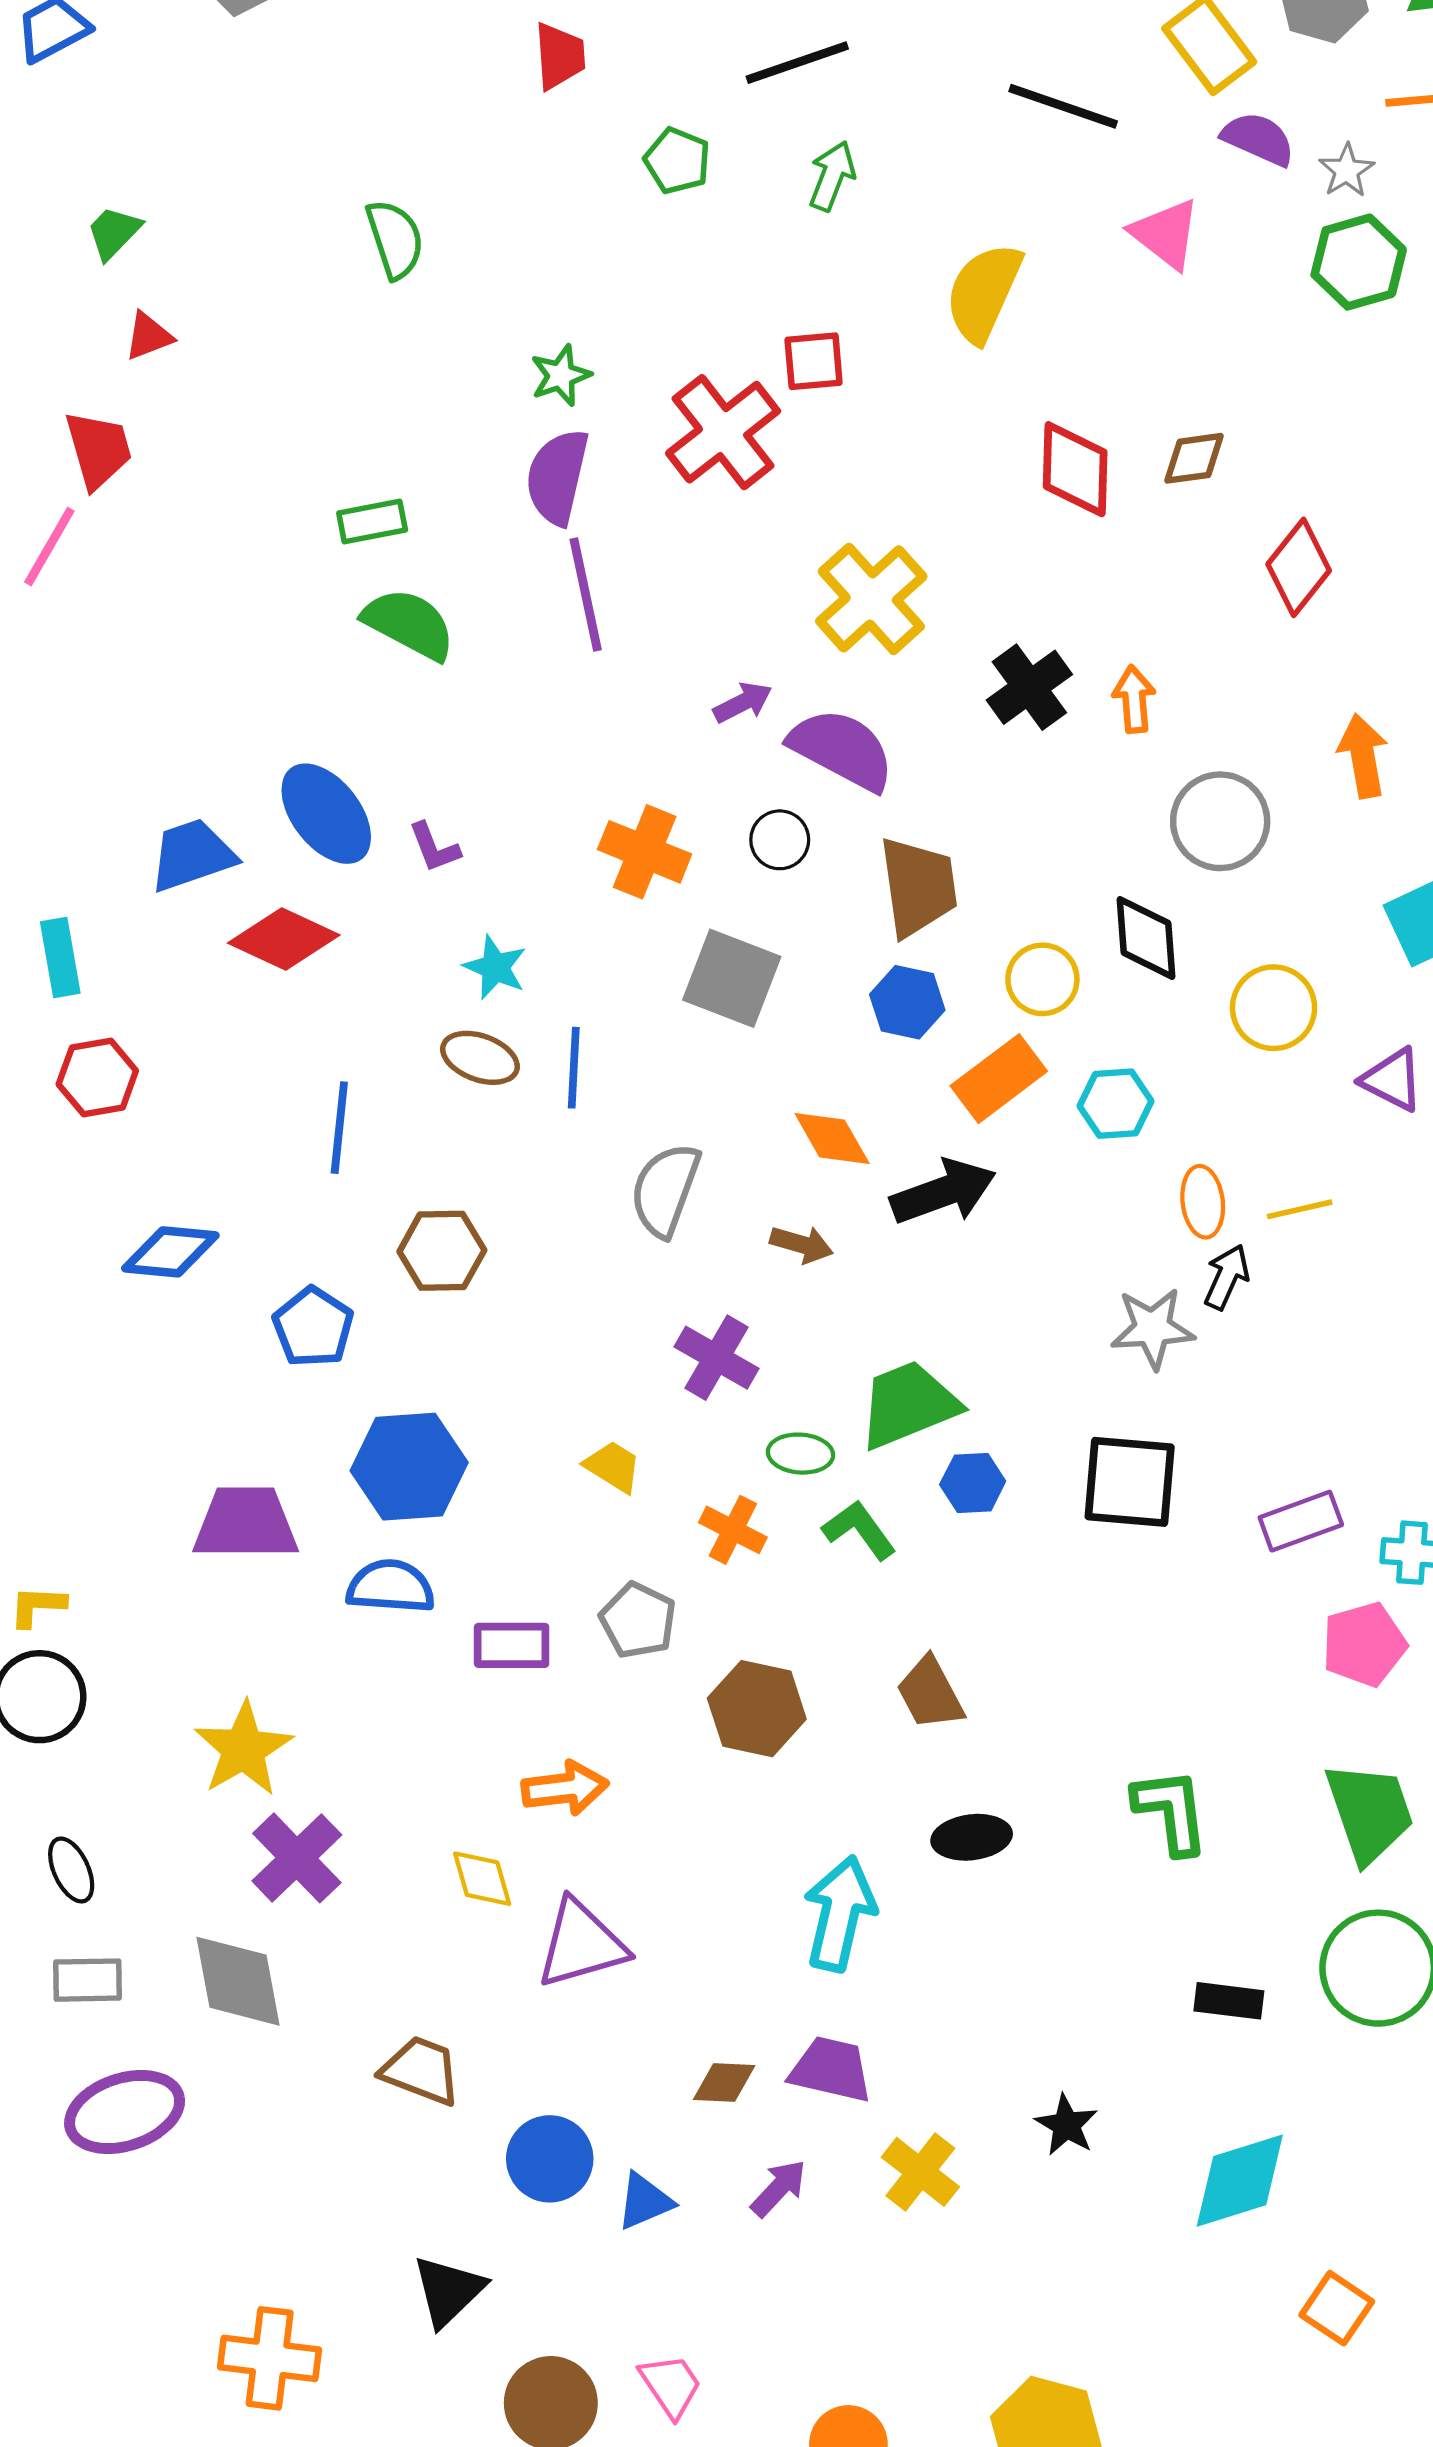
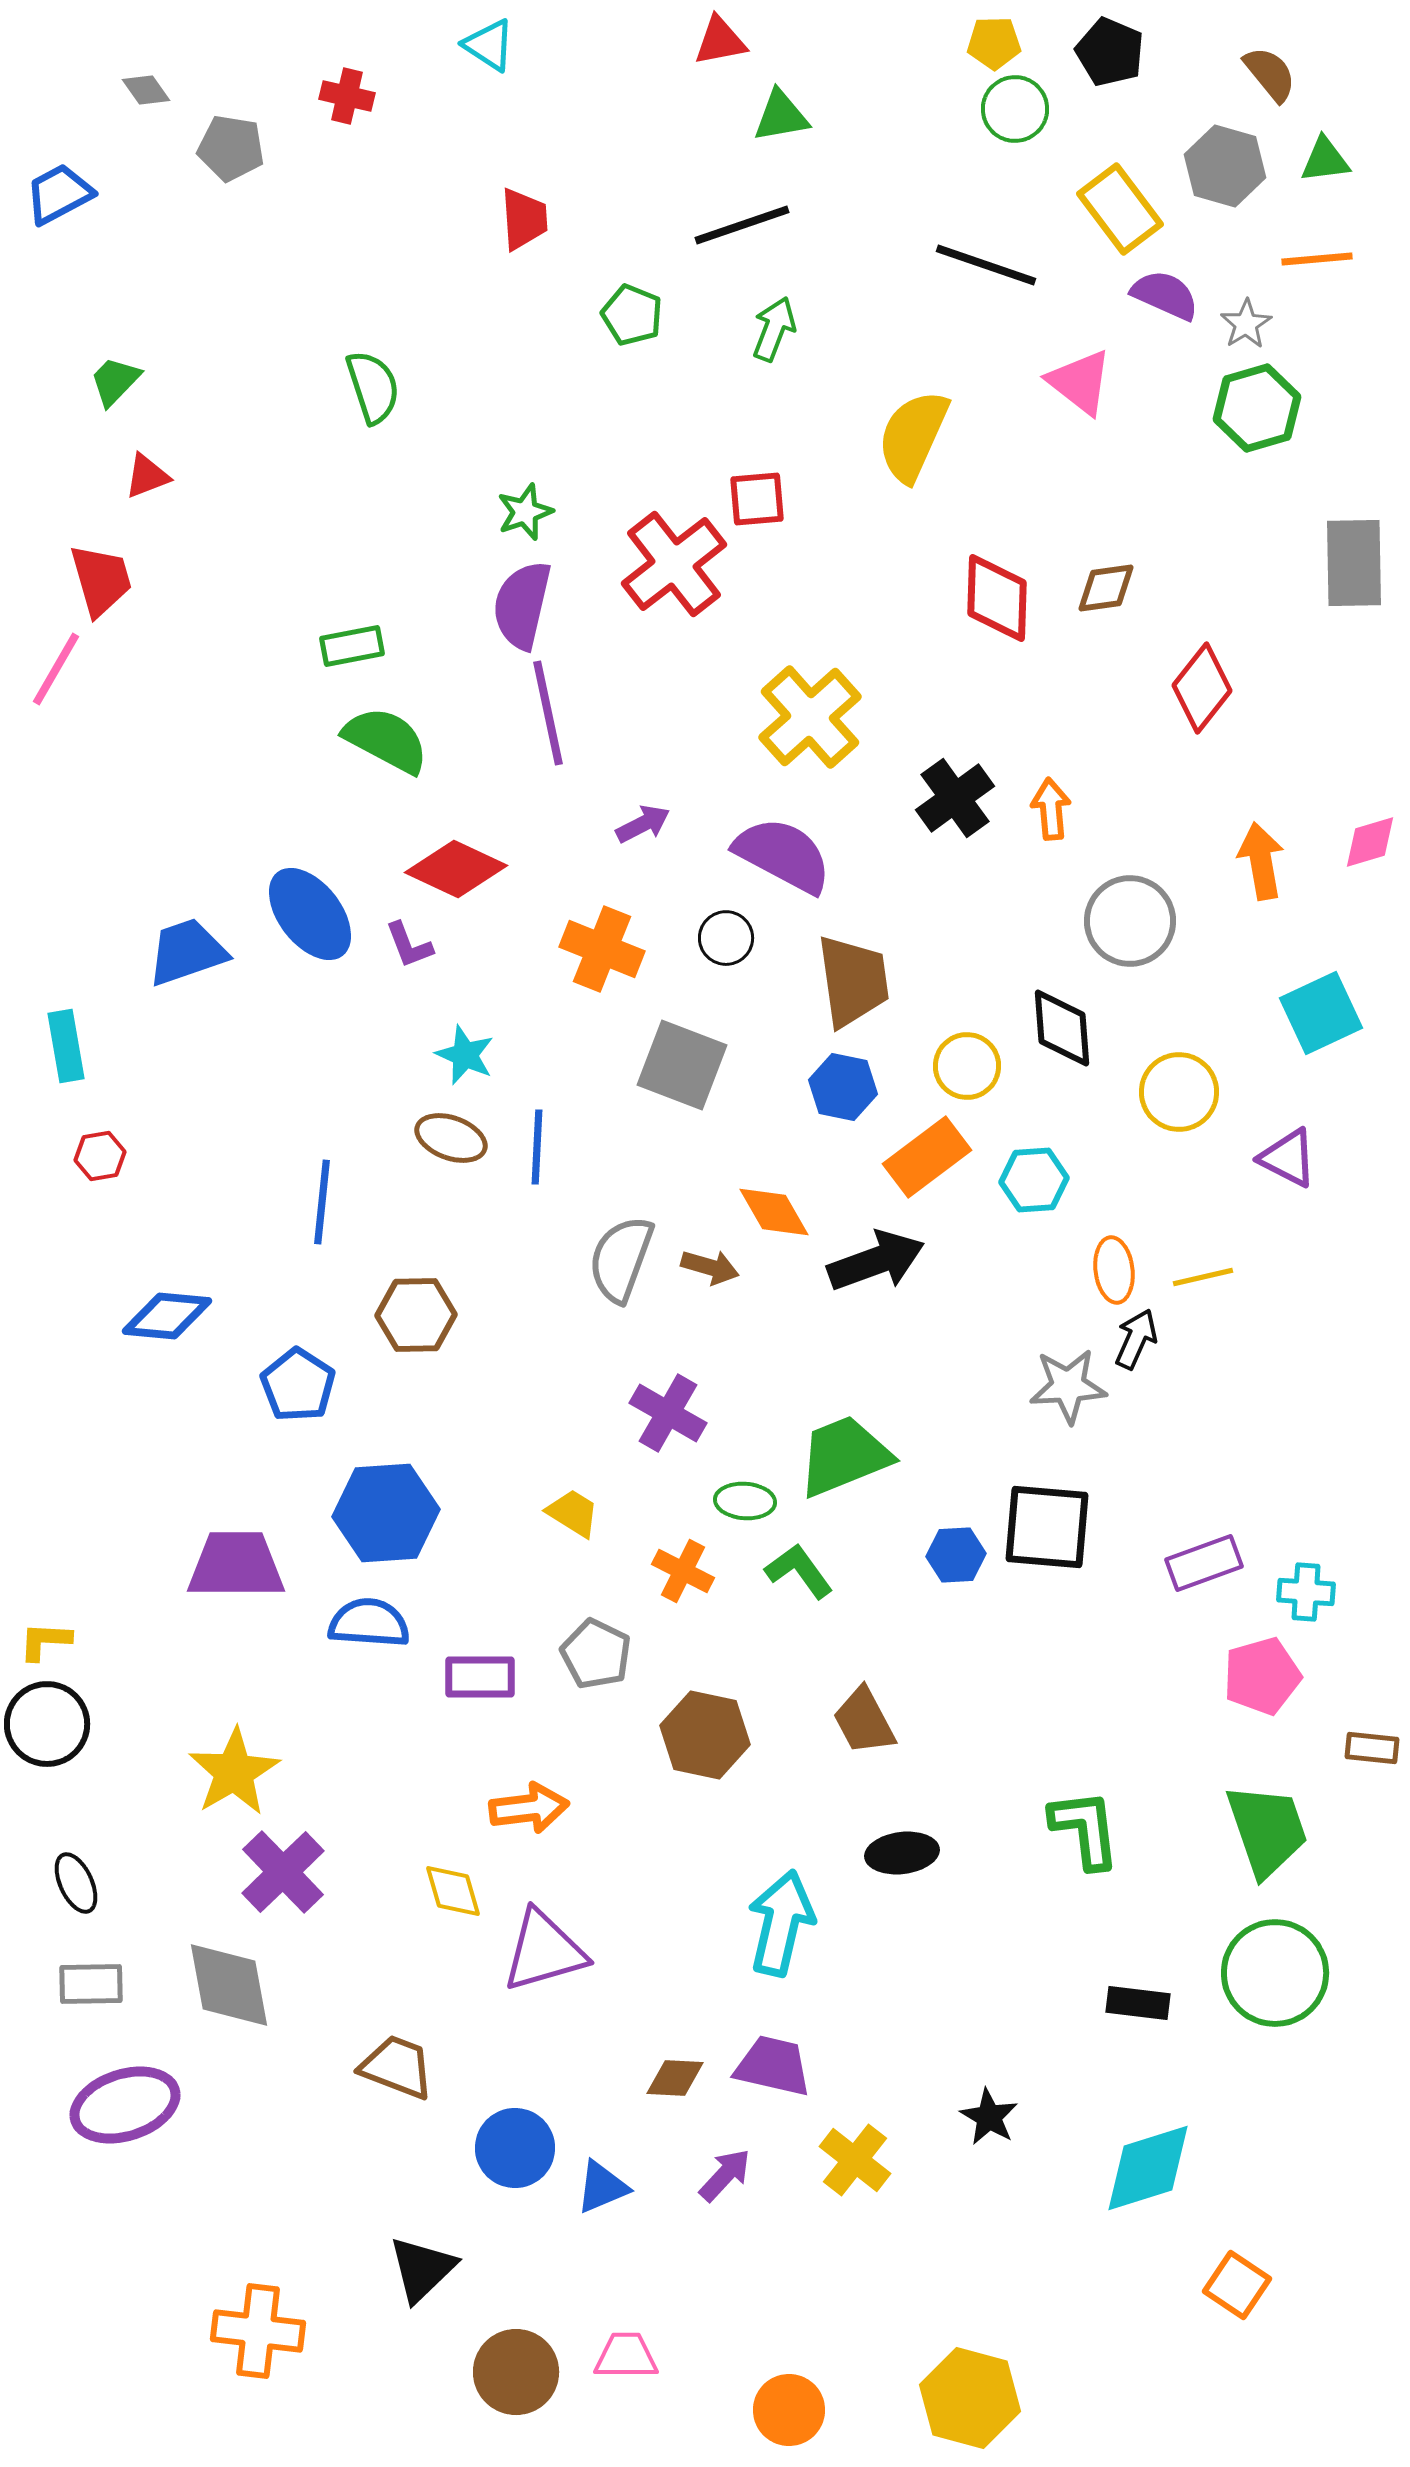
purple arrow: (743, 702) -> (643, 824), moved
red diamond: (284, 939) -> (456, 869), moved
red hexagon: (97, 1077) -> (100, 1156), size x0.7
brown arrow: (802, 1244) -> (710, 1267), moved
blue hexagon: (973, 1483) -> (956, 1555), moved
pink trapezoid: (671, 2386) -> (626, 2356), turned -56

